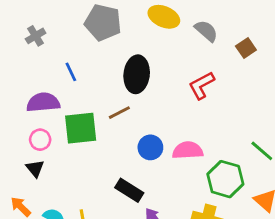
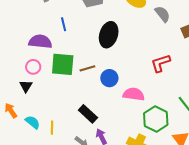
red L-shape: (202, 85) -> (161, 63), moved
brown line: (119, 113) -> (87, 68), moved
blue circle: (150, 147) -> (109, 78), moved

